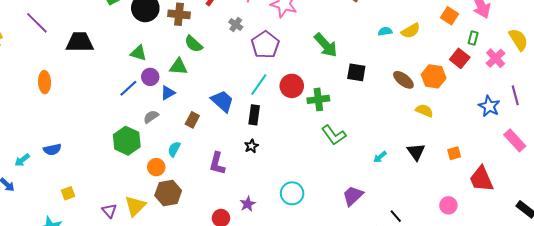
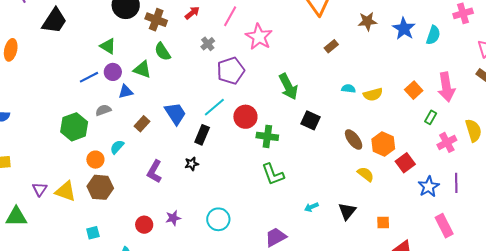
black trapezoid: (80, 42) -> (54, 21), turned 108
red square: (460, 58) -> (405, 163), moved
yellow triangle: (135, 206) -> (66, 191), turned 50

